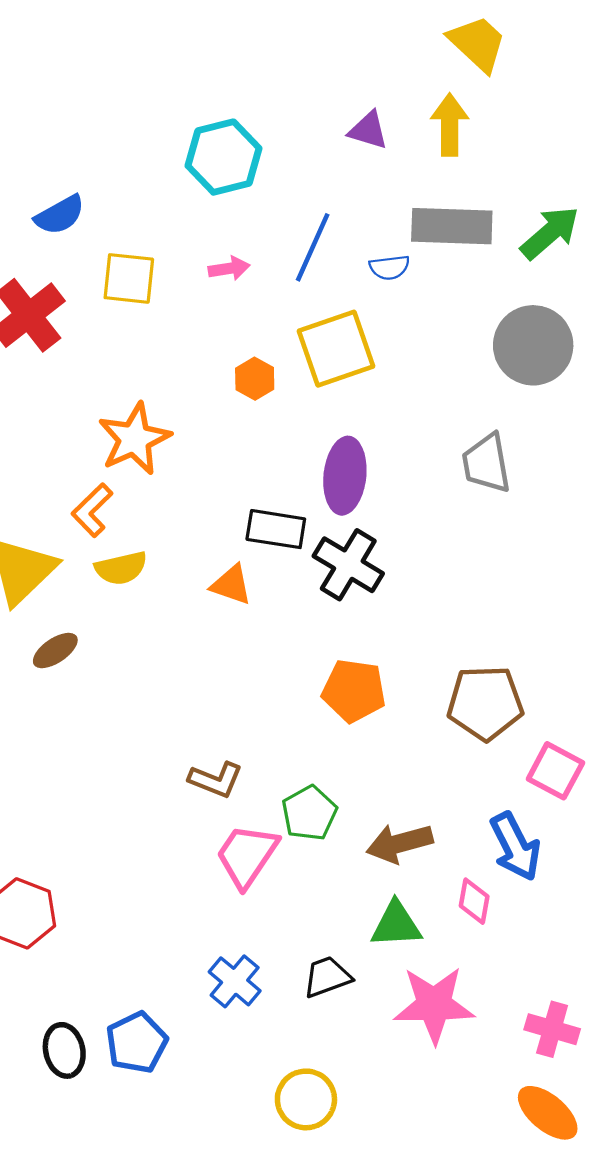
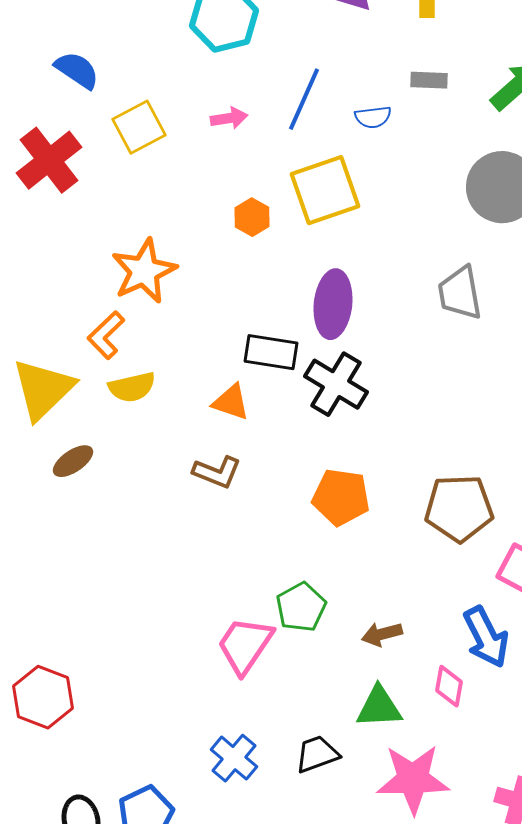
blue semicircle: (60, 215) -> (77, 70), turned -117
gray rectangle: (452, 226) -> (429, 80), size x0.5
yellow square: (129, 278) -> (139, 127), turned -34
brown L-shape: (216, 780) -> (217, 472), moved
brown arrow: (399, 843) -> (382, 634), size x0.7

